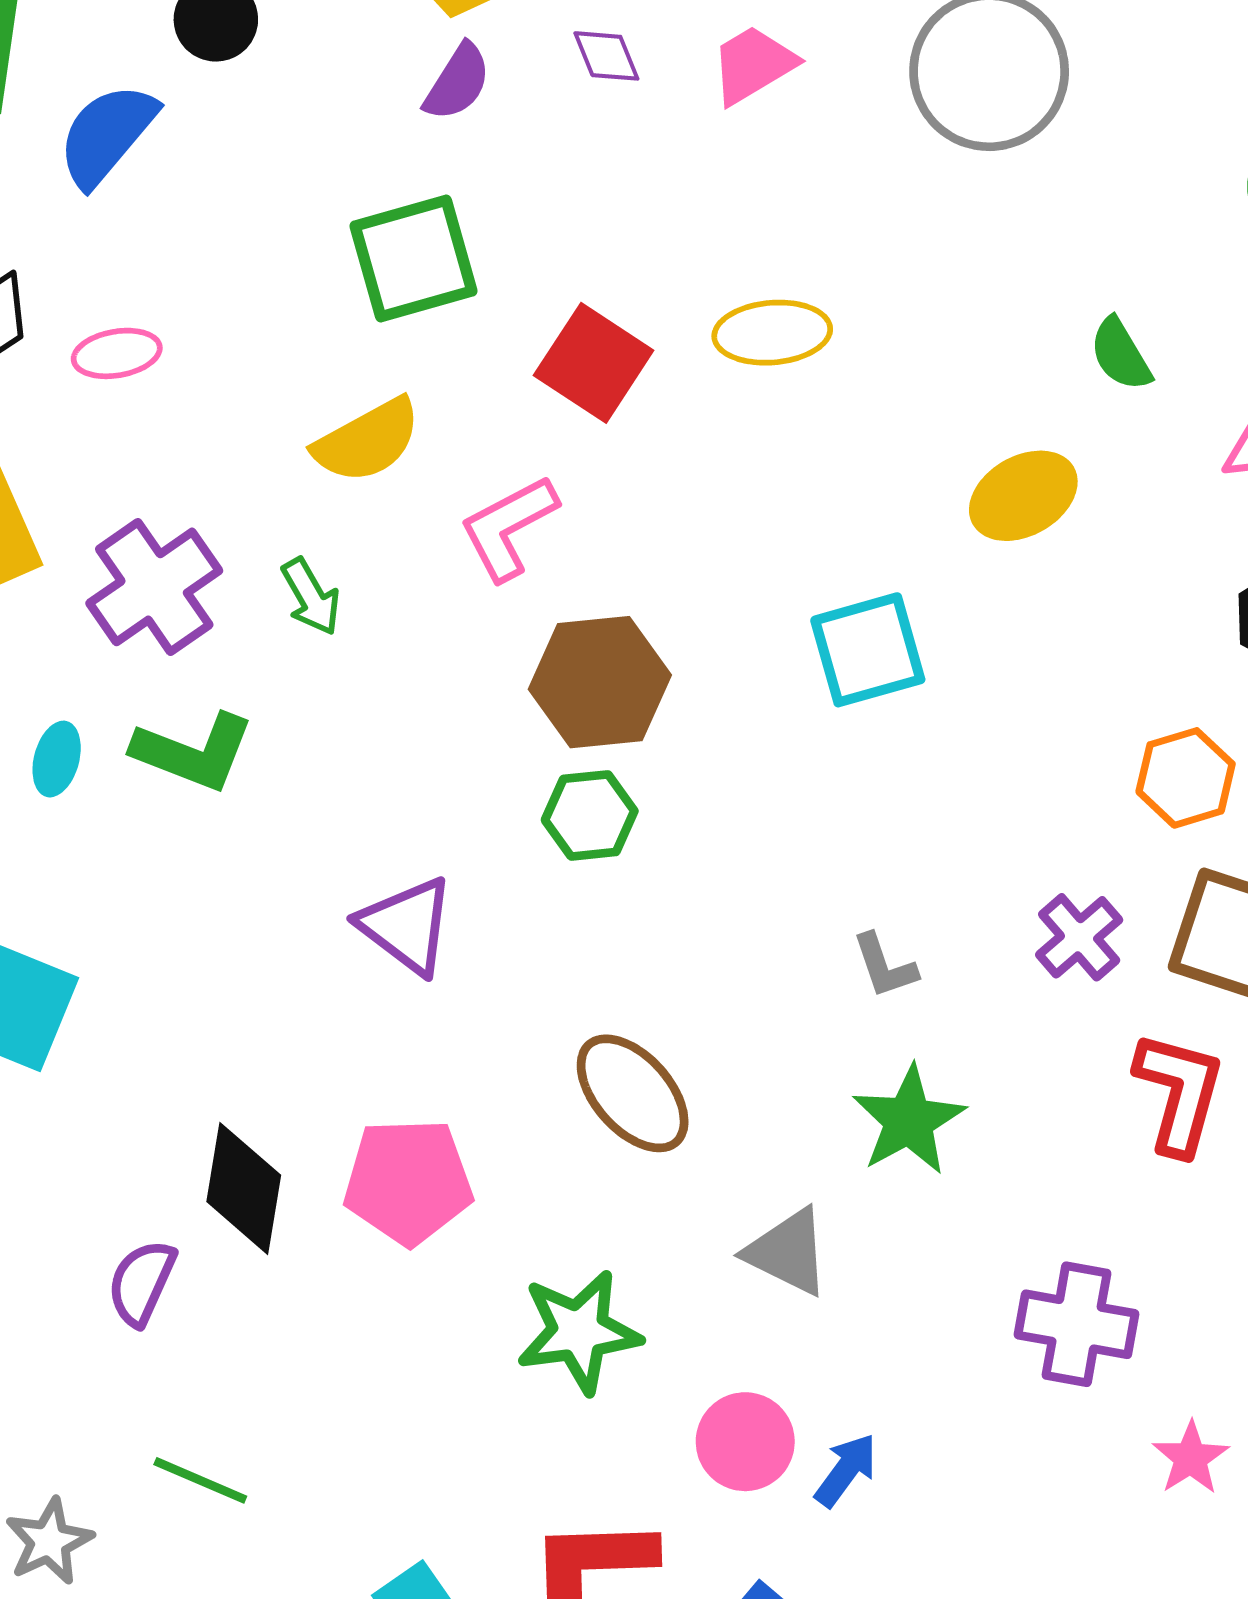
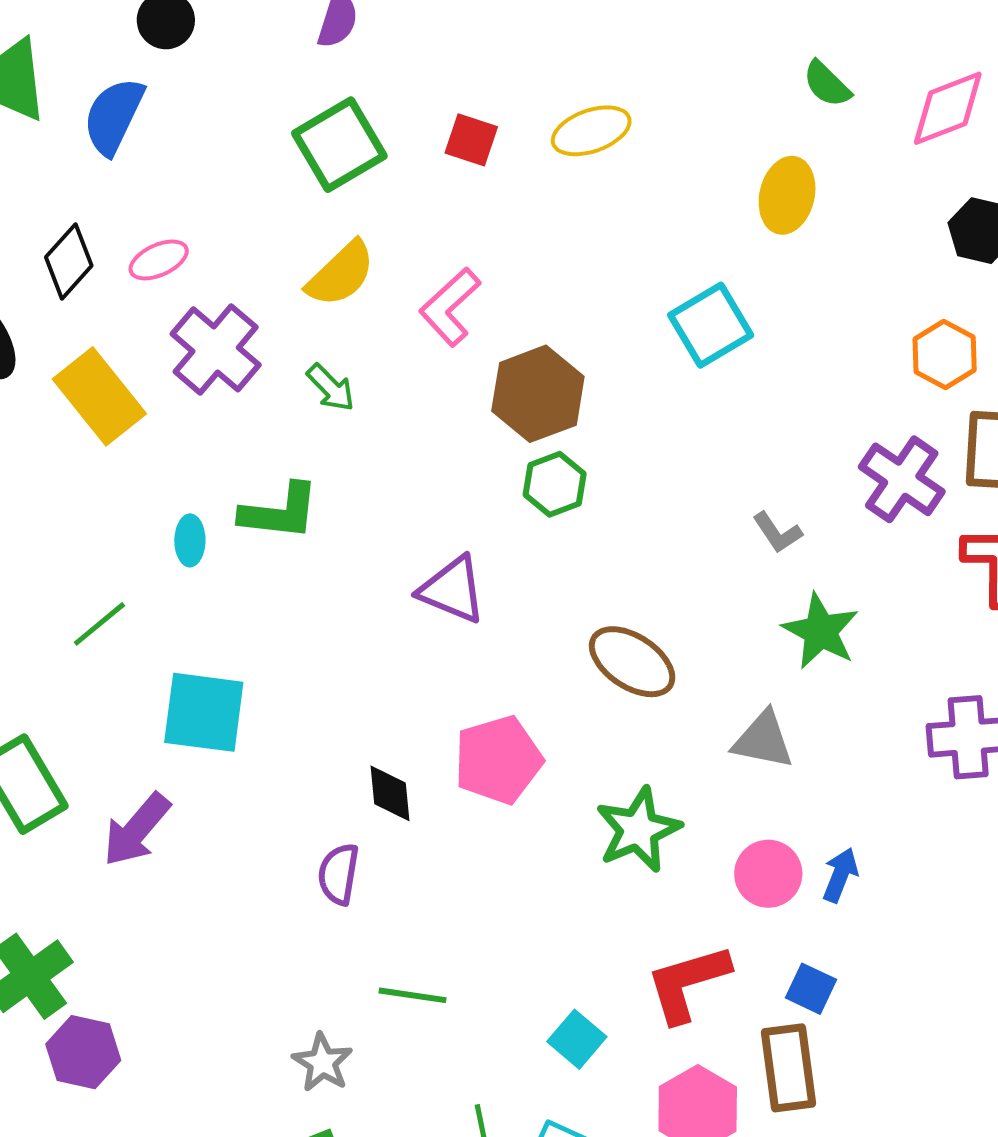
red square: (594, 363) -> (471, 140), moved, size x0.7
yellow ellipse: (1023, 496) -> (787, 195), turned -32
purple cross: (154, 587) -> (216, 349), moved
purple cross: (1079, 937) -> (902, 479), size x1.4
black diamond: (244, 1188) -> (390, 793), size x0.7

